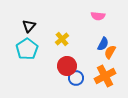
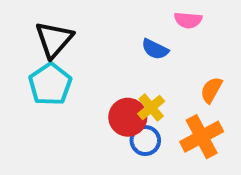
black triangle: (29, 26) -> (54, 39), size x1.5
yellow cross: (62, 39) -> (151, 107), moved
blue semicircle: (103, 44) -> (155, 49), moved, turned 88

